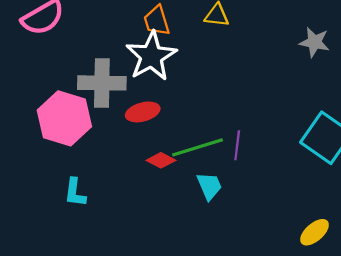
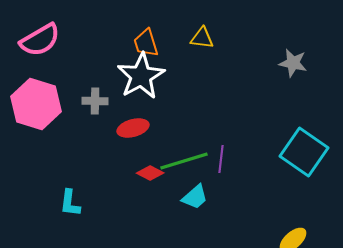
gray cross: (102, 83) -> (95, 101), size x0.6
pink hexagon: (64, 118) -> (36, 104), moved
cyan trapezoid: (209, 186) -> (195, 197), turned 72

